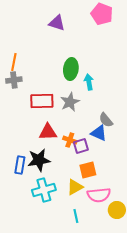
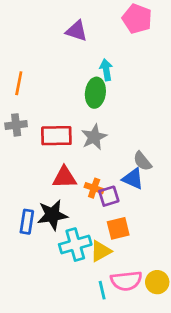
gray cross: (14, 80) -> (16, 125), moved
cyan arrow: (89, 82) -> (106, 70), moved
cyan cross: (44, 190) -> (75, 245), moved
pink semicircle: (99, 195) -> (126, 281), moved

